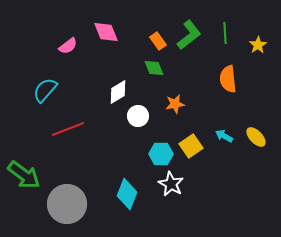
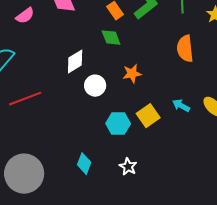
white star: (171, 184) -> (128, 167), moved, size x0.7
cyan diamond: (127, 194) -> (84, 164), size x0.7

